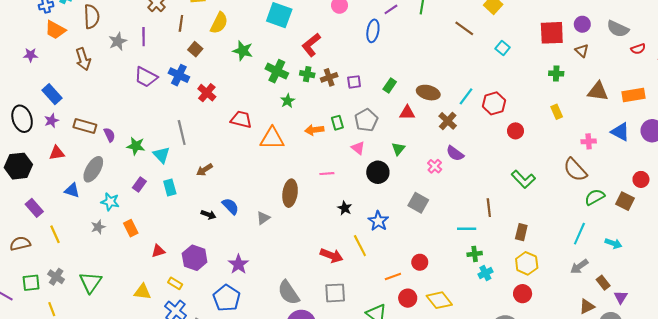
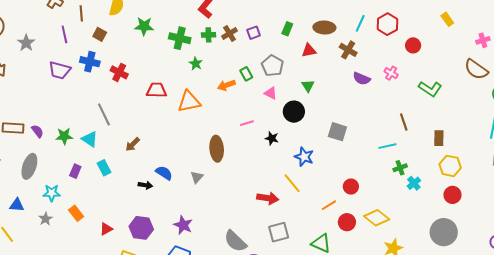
purple line: (144, 37) -> (64, 34), moved
pink cross: (435, 166) -> (391, 73), moved
blue triangle: (72, 190) -> (17, 205), moved
black star: (345, 208) -> (272, 138), moved

